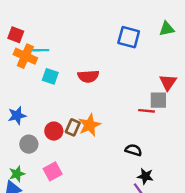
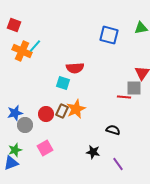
red square: (16, 35) -> (14, 25), moved
cyan line: (41, 50) -> (35, 46), turned -48
cyan square: (50, 76) -> (63, 83), moved
blue star: (17, 116) -> (15, 113), moved
black star: (145, 176) -> (93, 152), moved

